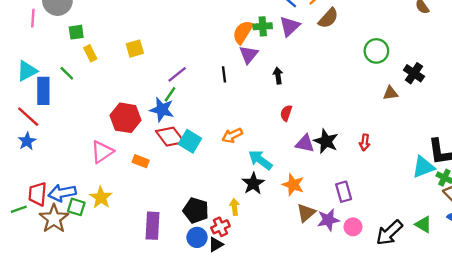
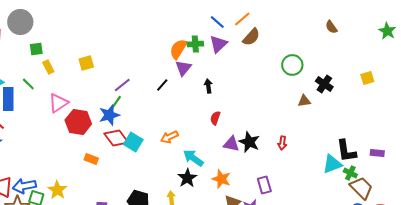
black line: (224, 74) -> (162, 85), turned 48
blue star: (162, 110) -> (109, 115), turned -30
pink triangle: (102, 152) -> (58, 103), moved

